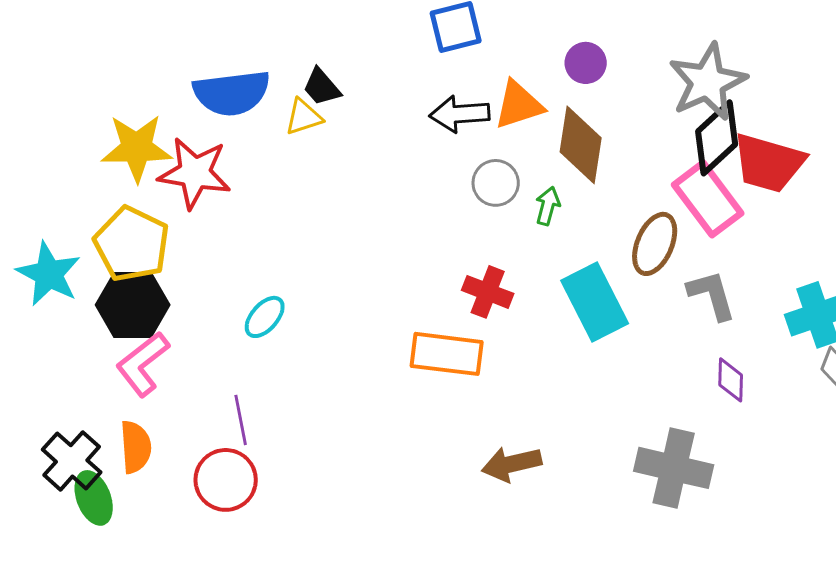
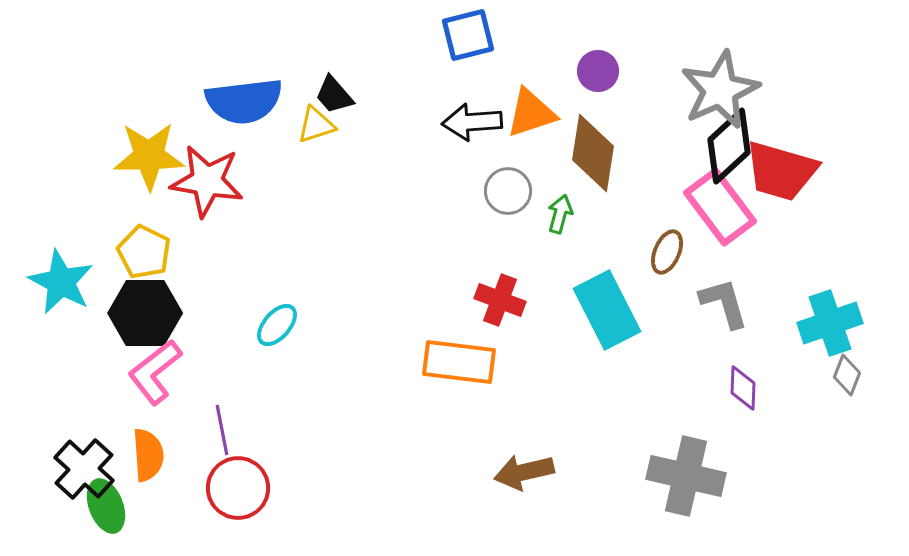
yellow pentagon: (132, 244) -> (144, 252), size x0.7
brown ellipse: (655, 244) -> (667, 252), size x0.7
purple line: (241, 420) -> (222, 430), moved

